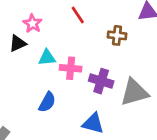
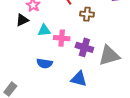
brown cross: (117, 35) -> (87, 14), moved
blue semicircle: (47, 102) -> (45, 63), turned 70

